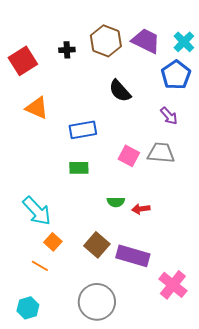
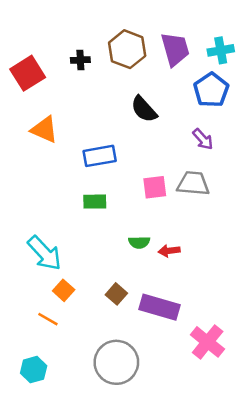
purple trapezoid: (146, 41) -> (175, 49), turned 48
cyan cross: (184, 42) -> (221, 50), turned 35
pink square: (129, 156) -> (155, 187), turned -35
brown square: (97, 245) -> (116, 294), size x0.7

